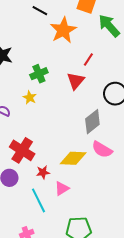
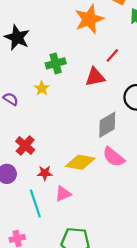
red triangle: (76, 81) -> (95, 77), turned 30
red cross: (22, 150) -> (25, 146), size x0.7

